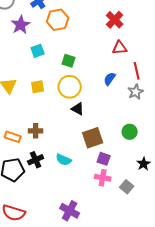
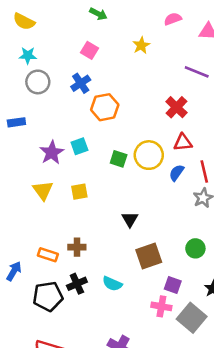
purple star: (21, 25) -> (52, 153), moved
blue semicircle: (110, 79) -> (177, 173), moved
yellow circle: (70, 87) -> (149, 155), moved
black triangle: (78, 109) -> (130, 219), turned 32
purple square: (104, 159) -> (173, 285), moved
gray square: (127, 187) -> (192, 318), size x1.6

